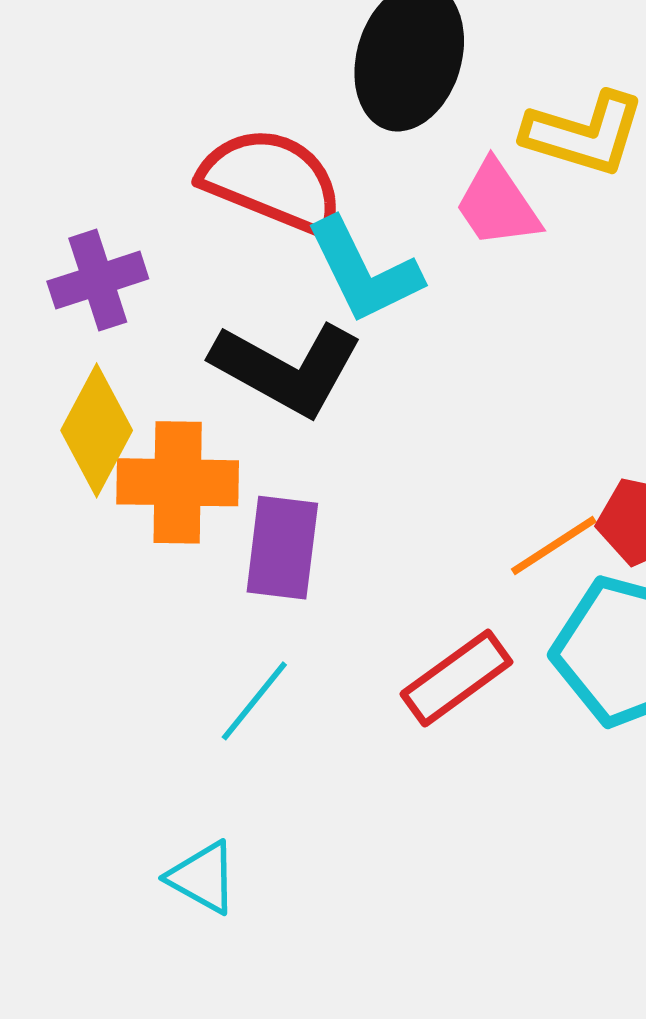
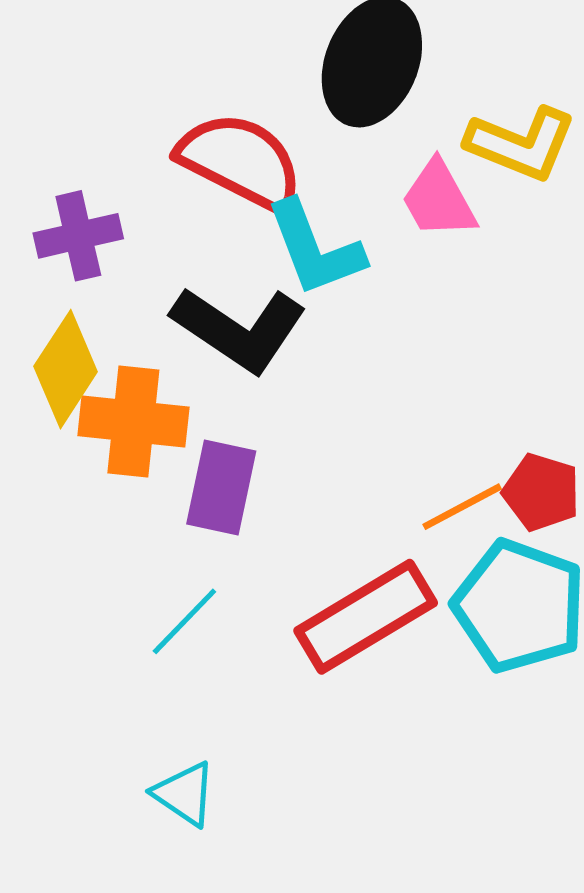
red rectangle: (456, 678) -> (366, 617), size x1.4
cyan triangle: (203, 877) -> (185, 794), moved

